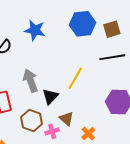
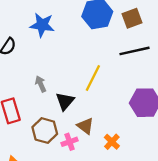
gray arrow: (30, 81) -> (41, 84), size x0.6

